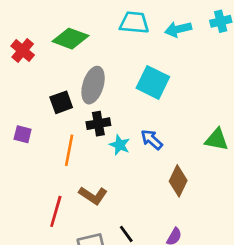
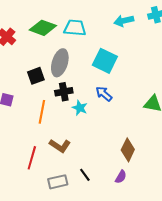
cyan trapezoid: (134, 23) -> (75, 28), moved
blue arrow: (152, 140) -> (104, 94), moved
brown diamond: (178, 181) -> (128, 150), moved

